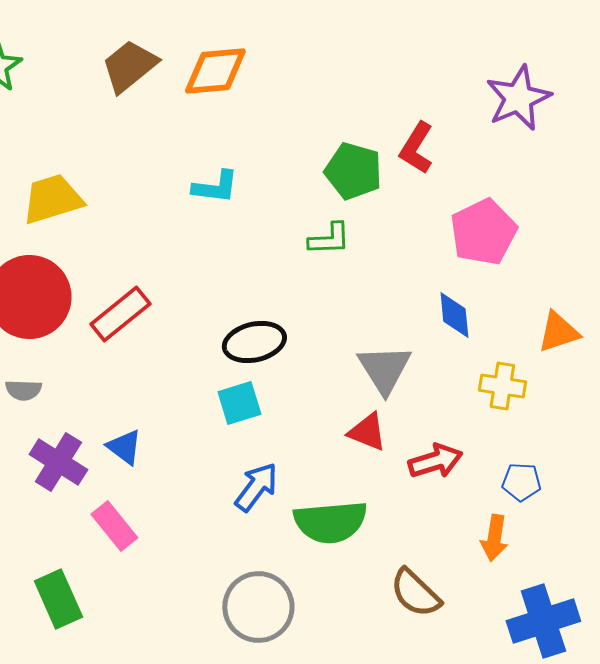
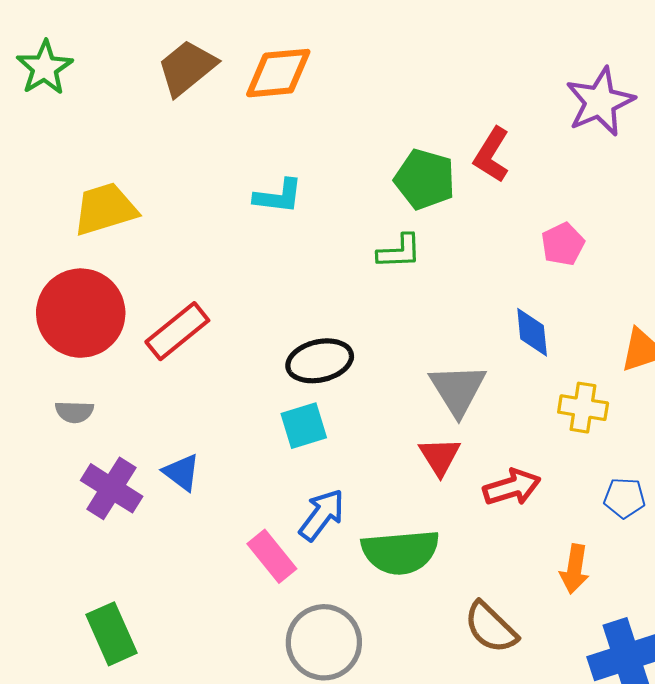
pink pentagon: (483, 232) -> (563, 244), size x0.6
red triangle: (367, 432) -> (440, 456), turned 36
blue pentagon: (521, 482) -> (624, 498), moved
pink rectangle: (114, 526) -> (272, 556), moved

